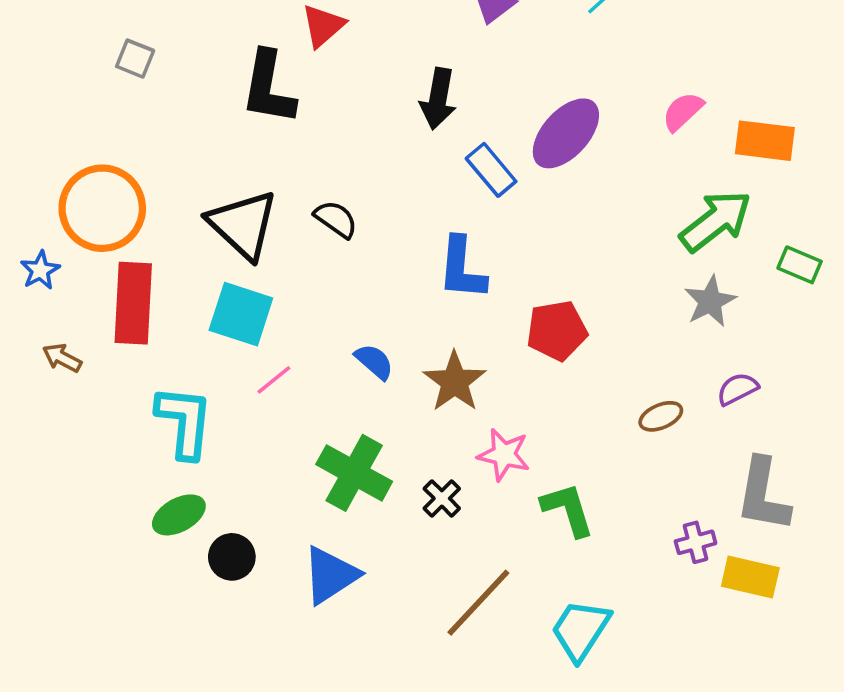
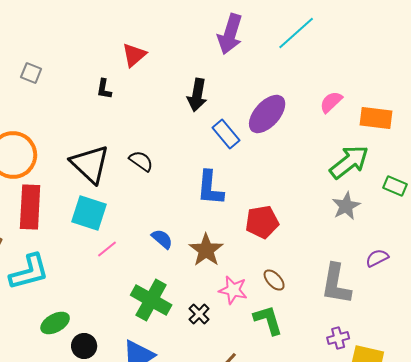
black L-shape: (268, 88) -> (104, 89), size x0.5
purple semicircle: (738, 389) -> (377, 258), moved
brown ellipse: (661, 416) -> (274, 280), moved, turned 70
cyan L-shape: (184, 422) -> (29, 272), moved, turned 69
gray L-shape: (763, 495) -> (336, 284), moved

